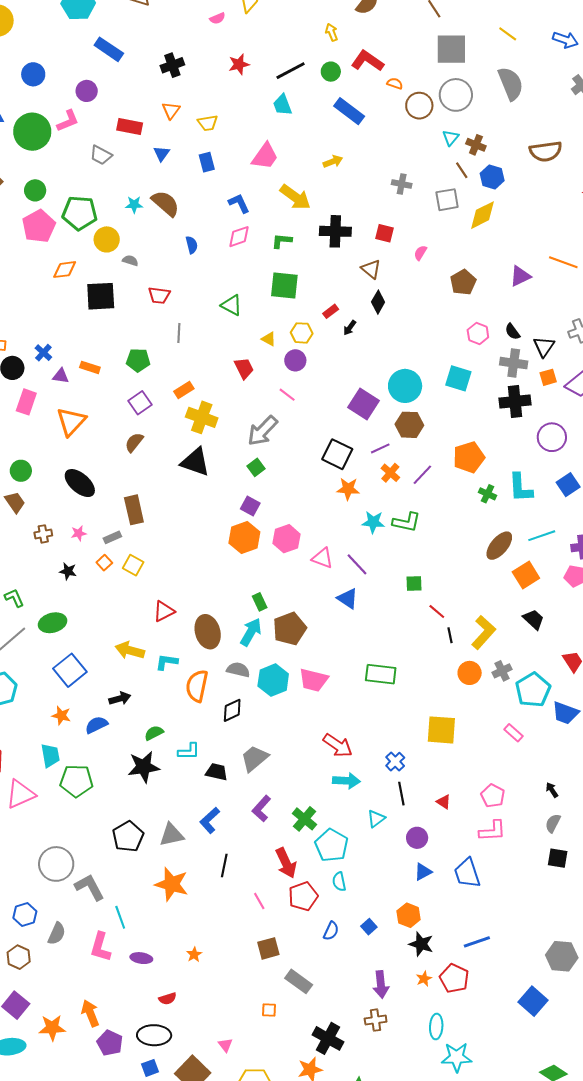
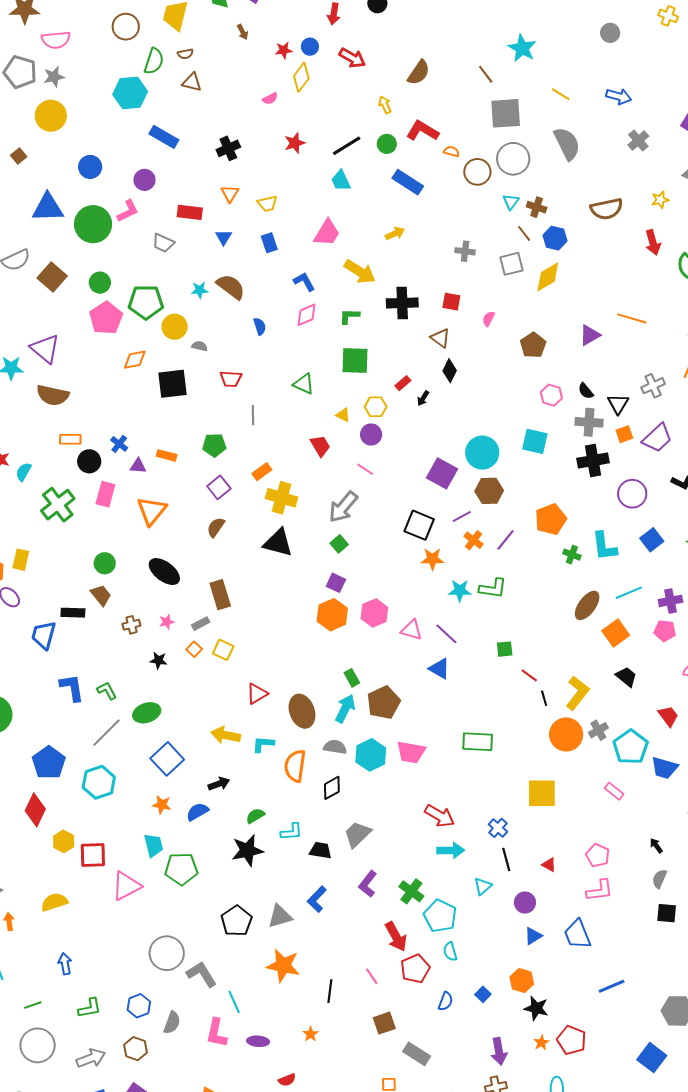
orange circle: (470, 673) -> (566, 734), size x1.4
black line: (224, 865) -> (330, 991), moved
blue line: (477, 942) -> (612, 986), moved

